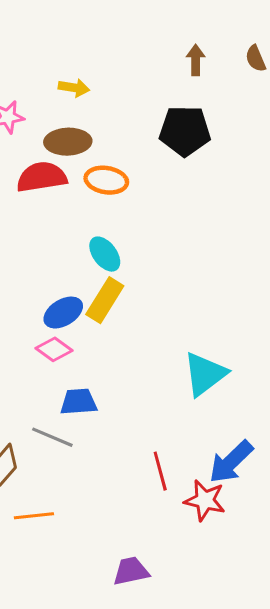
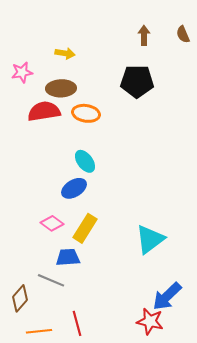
yellow rectangle: (105, 300) -> (85, 228), moved
blue ellipse: (63, 313) -> (74, 188), moved
red line: (160, 471) -> (77, 323), moved

